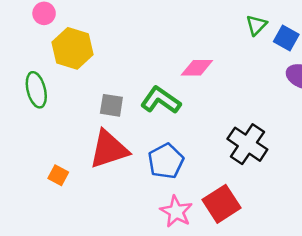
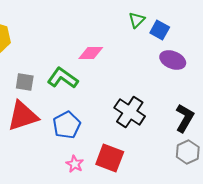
red square: (222, 204) -> (110, 158), turned -36
pink star: (176, 212) -> (75, 164), size x0.7

